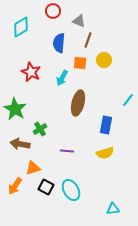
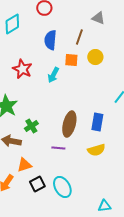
gray triangle: (79, 21) -> (98, 18), moved
brown ellipse: (78, 103) -> (69, 124), moved
black square: (46, 187) -> (37, 184), turned 35

